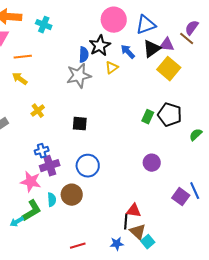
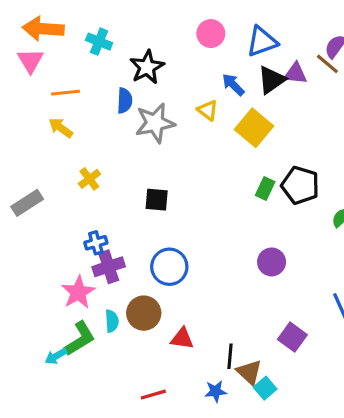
pink circle: (114, 20) -> (211, 34), size x0.7
black star: (100, 46) -> (147, 67), moved
blue semicircle: (84, 55) -> (125, 101), moved
yellow triangle: (112, 68) -> (208, 110), turned -48
yellow square: (169, 69) -> (254, 128), moved
pink star: (31, 182) -> (78, 292), turned 30
purple square: (181, 197) -> (292, 337), moved
red triangle: (134, 211) -> (182, 339), moved

